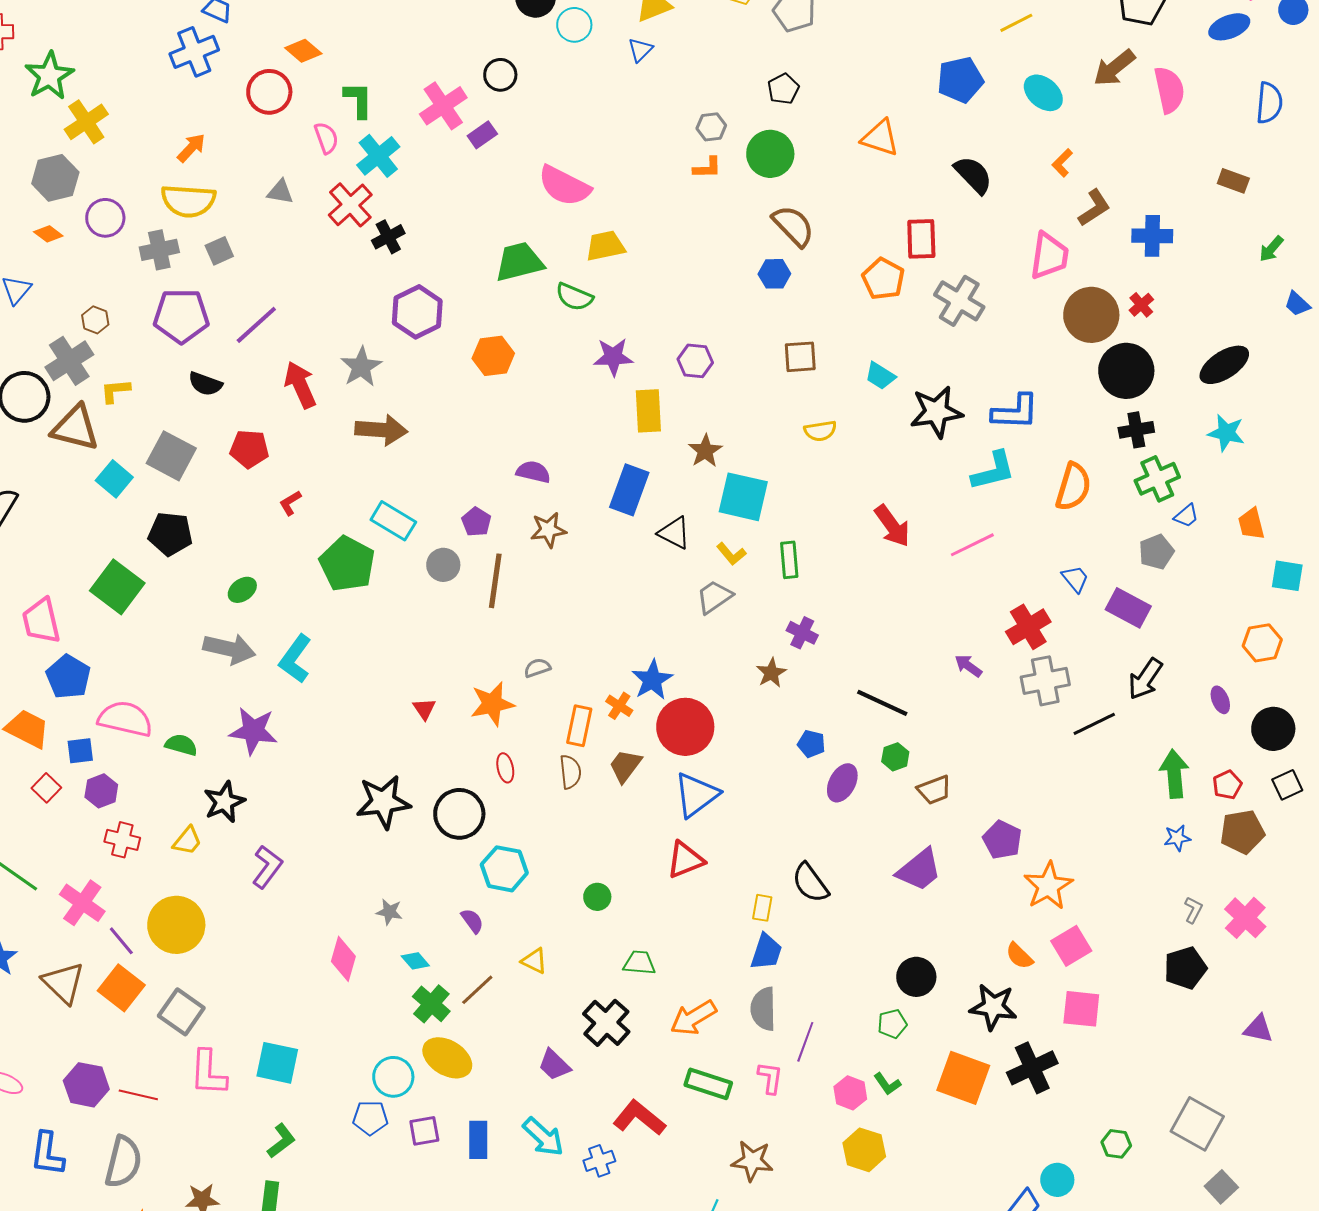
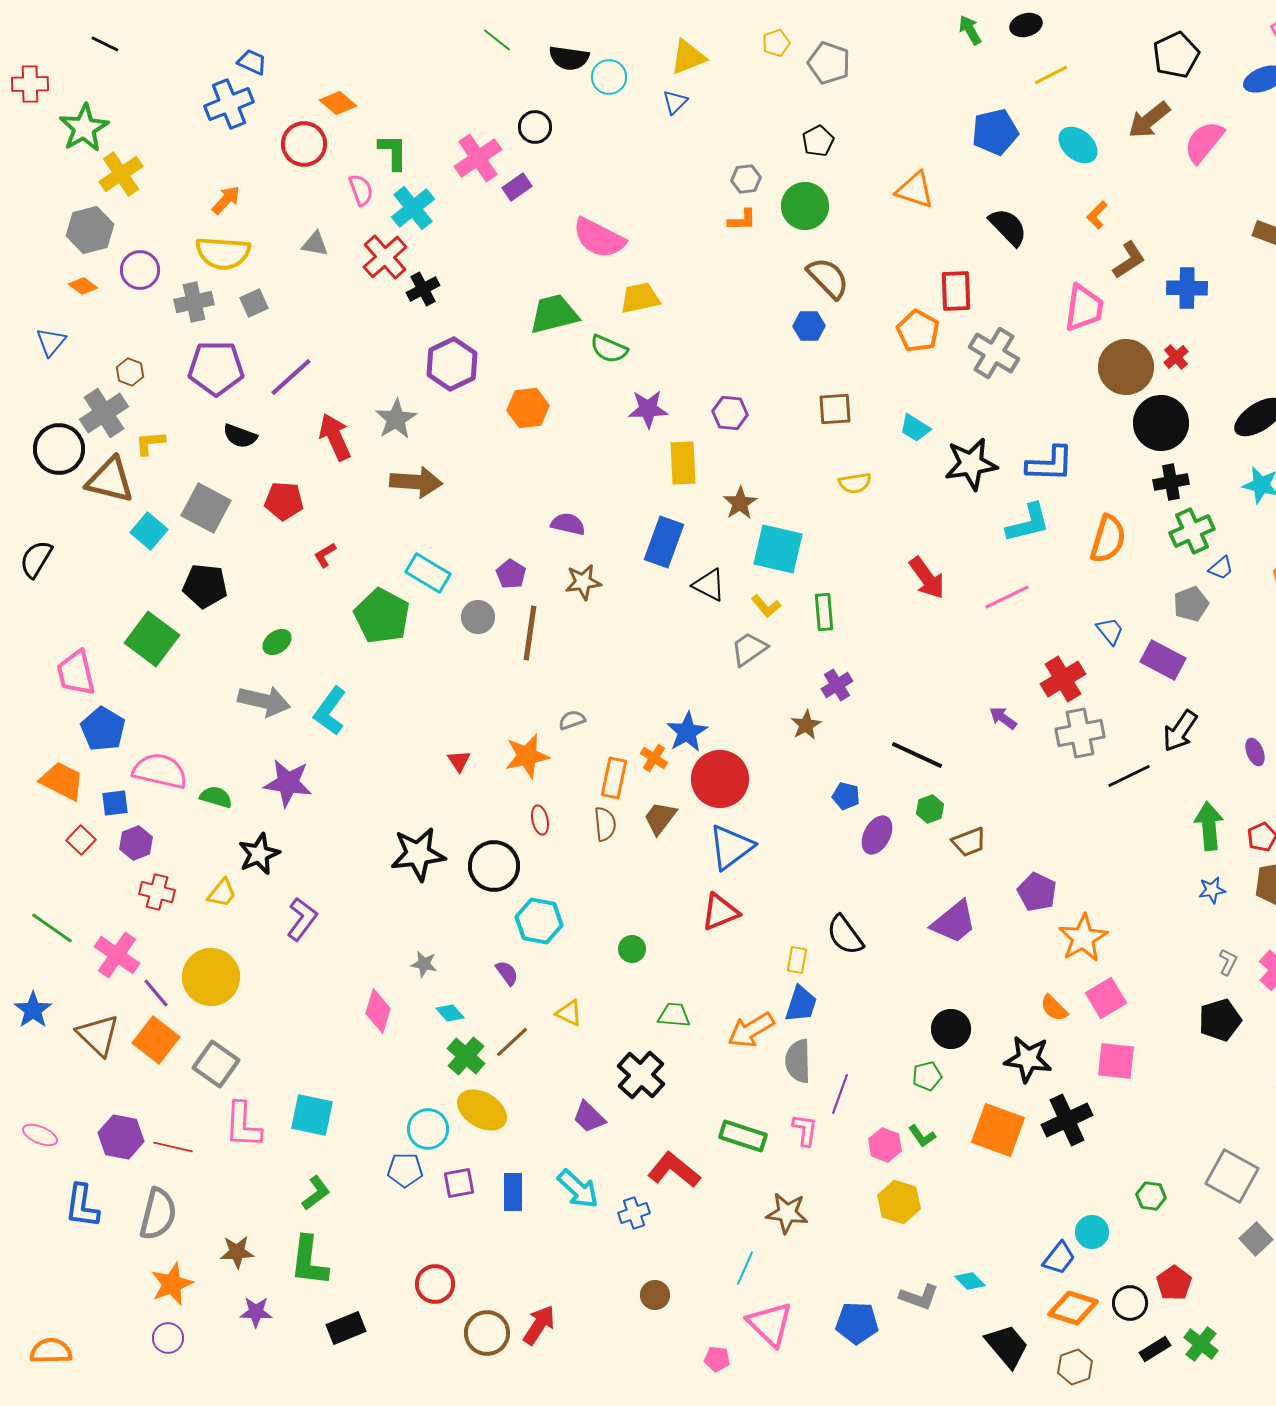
pink semicircle: (1169, 90) -> (1204, 142), turned -129
purple cross: (802, 633) -> (837, 685), turned 32
orange arrow: (693, 1018) -> (751, 1030), moved

